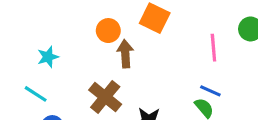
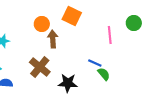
blue line: (210, 91) -> (95, 63), moved

